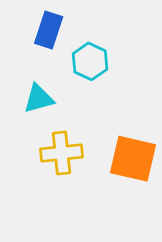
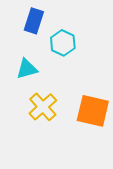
yellow cross: (61, 153) -> (43, 107), turned -36

